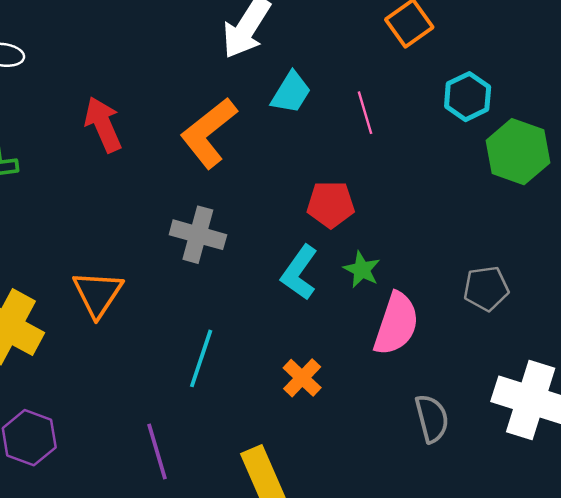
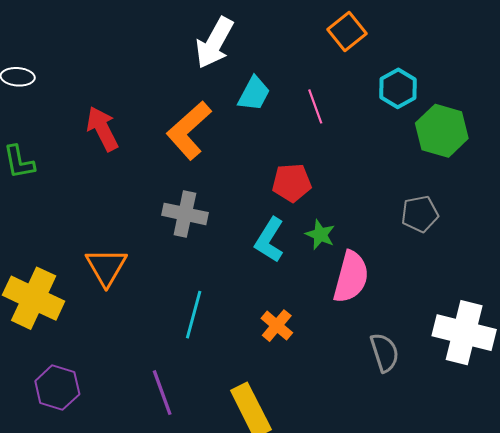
gray pentagon: (486, 288) -> (420, 214), moved

